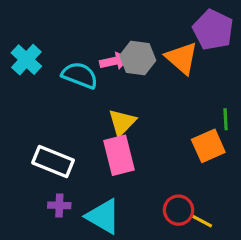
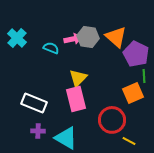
purple pentagon: (213, 30) -> (136, 54), moved
cyan semicircle: (80, 75) -> (51, 48), size x0.7
red circle: (179, 210) -> (112, 120), moved, size x1.4

